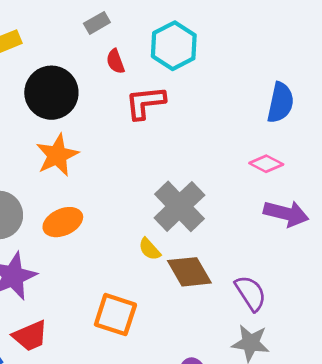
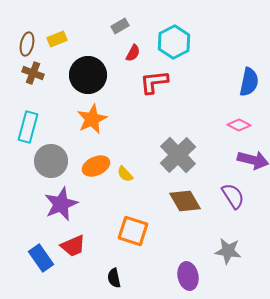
red semicircle: (115, 61) -> (133, 53), turned -132
yellow semicircle: (150, 249) -> (125, 174), moved
purple semicircle: (251, 293) -> (233, 196), moved

